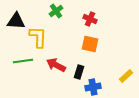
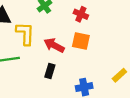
red arrow: (56, 65) -> (54, 45), moved
black rectangle: (79, 72) -> (50, 71), moved

